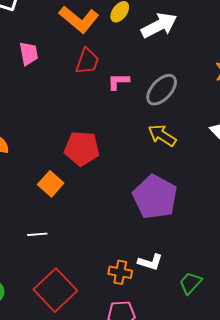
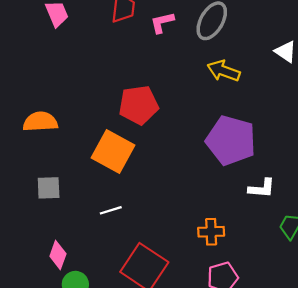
orange square: (51, 184) -> (113, 152), size x1.5
white L-shape: (150, 262) -> (262, 188), moved

